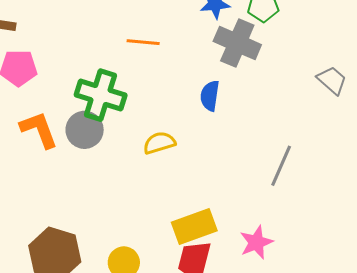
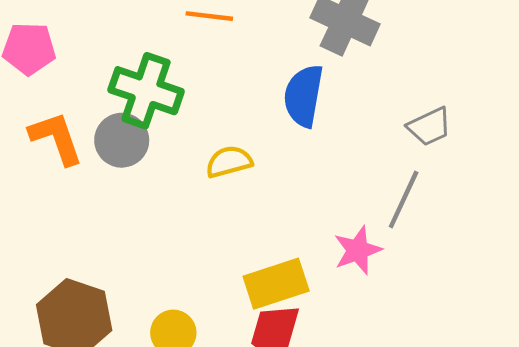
gray trapezoid: (332, 80) -> (429, 127), moved, turned 112
blue semicircle: (210, 96) -> (304, 96), size x1.4
pink star: (256, 242) -> (358, 250), moved

